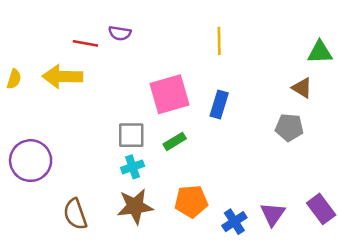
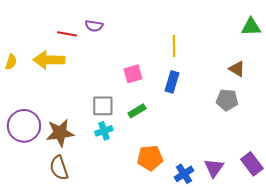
yellow line: (219, 41) -> (174, 46), moved
green triangle: (320, 52) -> (251, 27), moved
pink square: (169, 94) -> (133, 74), size x0.6
brown star: (135, 206) -> (60, 133), moved

